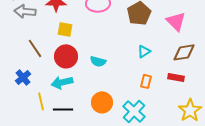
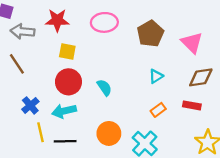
brown line: (35, 48) -> (17, 64), moved
cyan semicircle: (98, 61) -> (104, 87), turned -140
blue cross: (23, 77) -> (30, 105), moved
orange rectangle: (146, 81) -> (158, 110), turned 40

